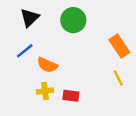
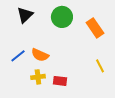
orange rectangle: (119, 46) -> (95, 28), moved
blue line: (25, 51) -> (18, 56), moved

